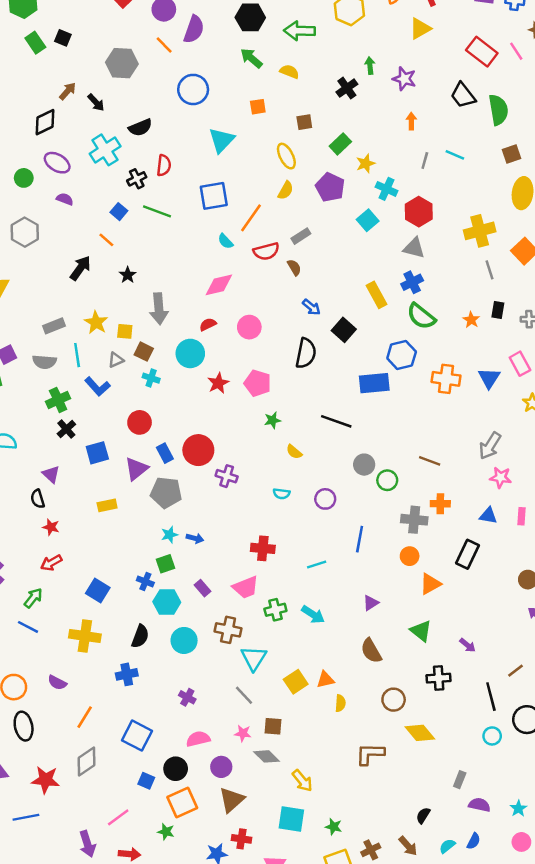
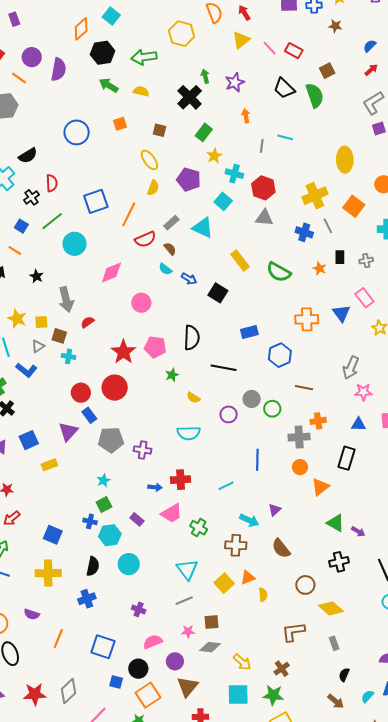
orange line: (164, 45) -> (19, 78), moved
pink line: (516, 51) -> (270, 48), moved
red rectangle: (482, 52) -> (294, 51), size x0.7
purple star: (404, 79) -> (235, 82), turned -30
black cross: (347, 88) -> (190, 97), size x1.4
blue circle: (193, 89) -> (77, 132), moved
brown square: (304, 122) -> (160, 130), turned 32
cyan triangle: (222, 140) -> (203, 228), moved, turned -40
green rectangle: (340, 144) -> (204, 132), moved
brown square: (511, 154) -> (327, 71), moved
green line: (157, 211) -> (52, 221), turned -50
cyan semicircle: (225, 241) -> (165, 269), moved
blue cross: (412, 282) -> (304, 232), moved, turned -36
red semicircle: (208, 324) -> (87, 322), moved
cyan circle: (190, 353) -> (75, 244), moved
black semicircle: (306, 353) -> (192, 338), moved
blue hexagon: (402, 355) -> (280, 355), moved
red star: (218, 383) -> (123, 352), size x1.4
blue rectangle: (374, 383) -> (249, 332), size x0.7
red circle: (140, 422) -> (81, 393), moved
red circle: (198, 450) -> (115, 388), moved
blue square: (97, 453) -> (29, 440), moved
purple cross: (227, 476) -> (143, 450), moved
gray pentagon: (166, 493) -> (111, 440), moved
cyan semicircle: (282, 494) -> (189, 433), size x1.6
purple circle: (325, 499) -> (229, 414), moved
blue arrow: (195, 538) -> (155, 487), moved
green cross: (275, 610) -> (199, 528), turned -36
cyan arrow: (313, 615) -> (249, 520), moved
brown cross: (228, 630) -> (236, 545), moved
green triangle: (421, 631) -> (336, 523), moved
gray line: (244, 695) -> (184, 601), turned -60
gray diamond: (266, 756) -> (210, 647), turned -30
gray diamond: (87, 762) -> (69, 691), moved
gray rectangle: (460, 780) -> (334, 643), moved, turned -32
green star: (334, 827) -> (273, 695), size x1.5
brown cross: (371, 850) -> (282, 669), moved

